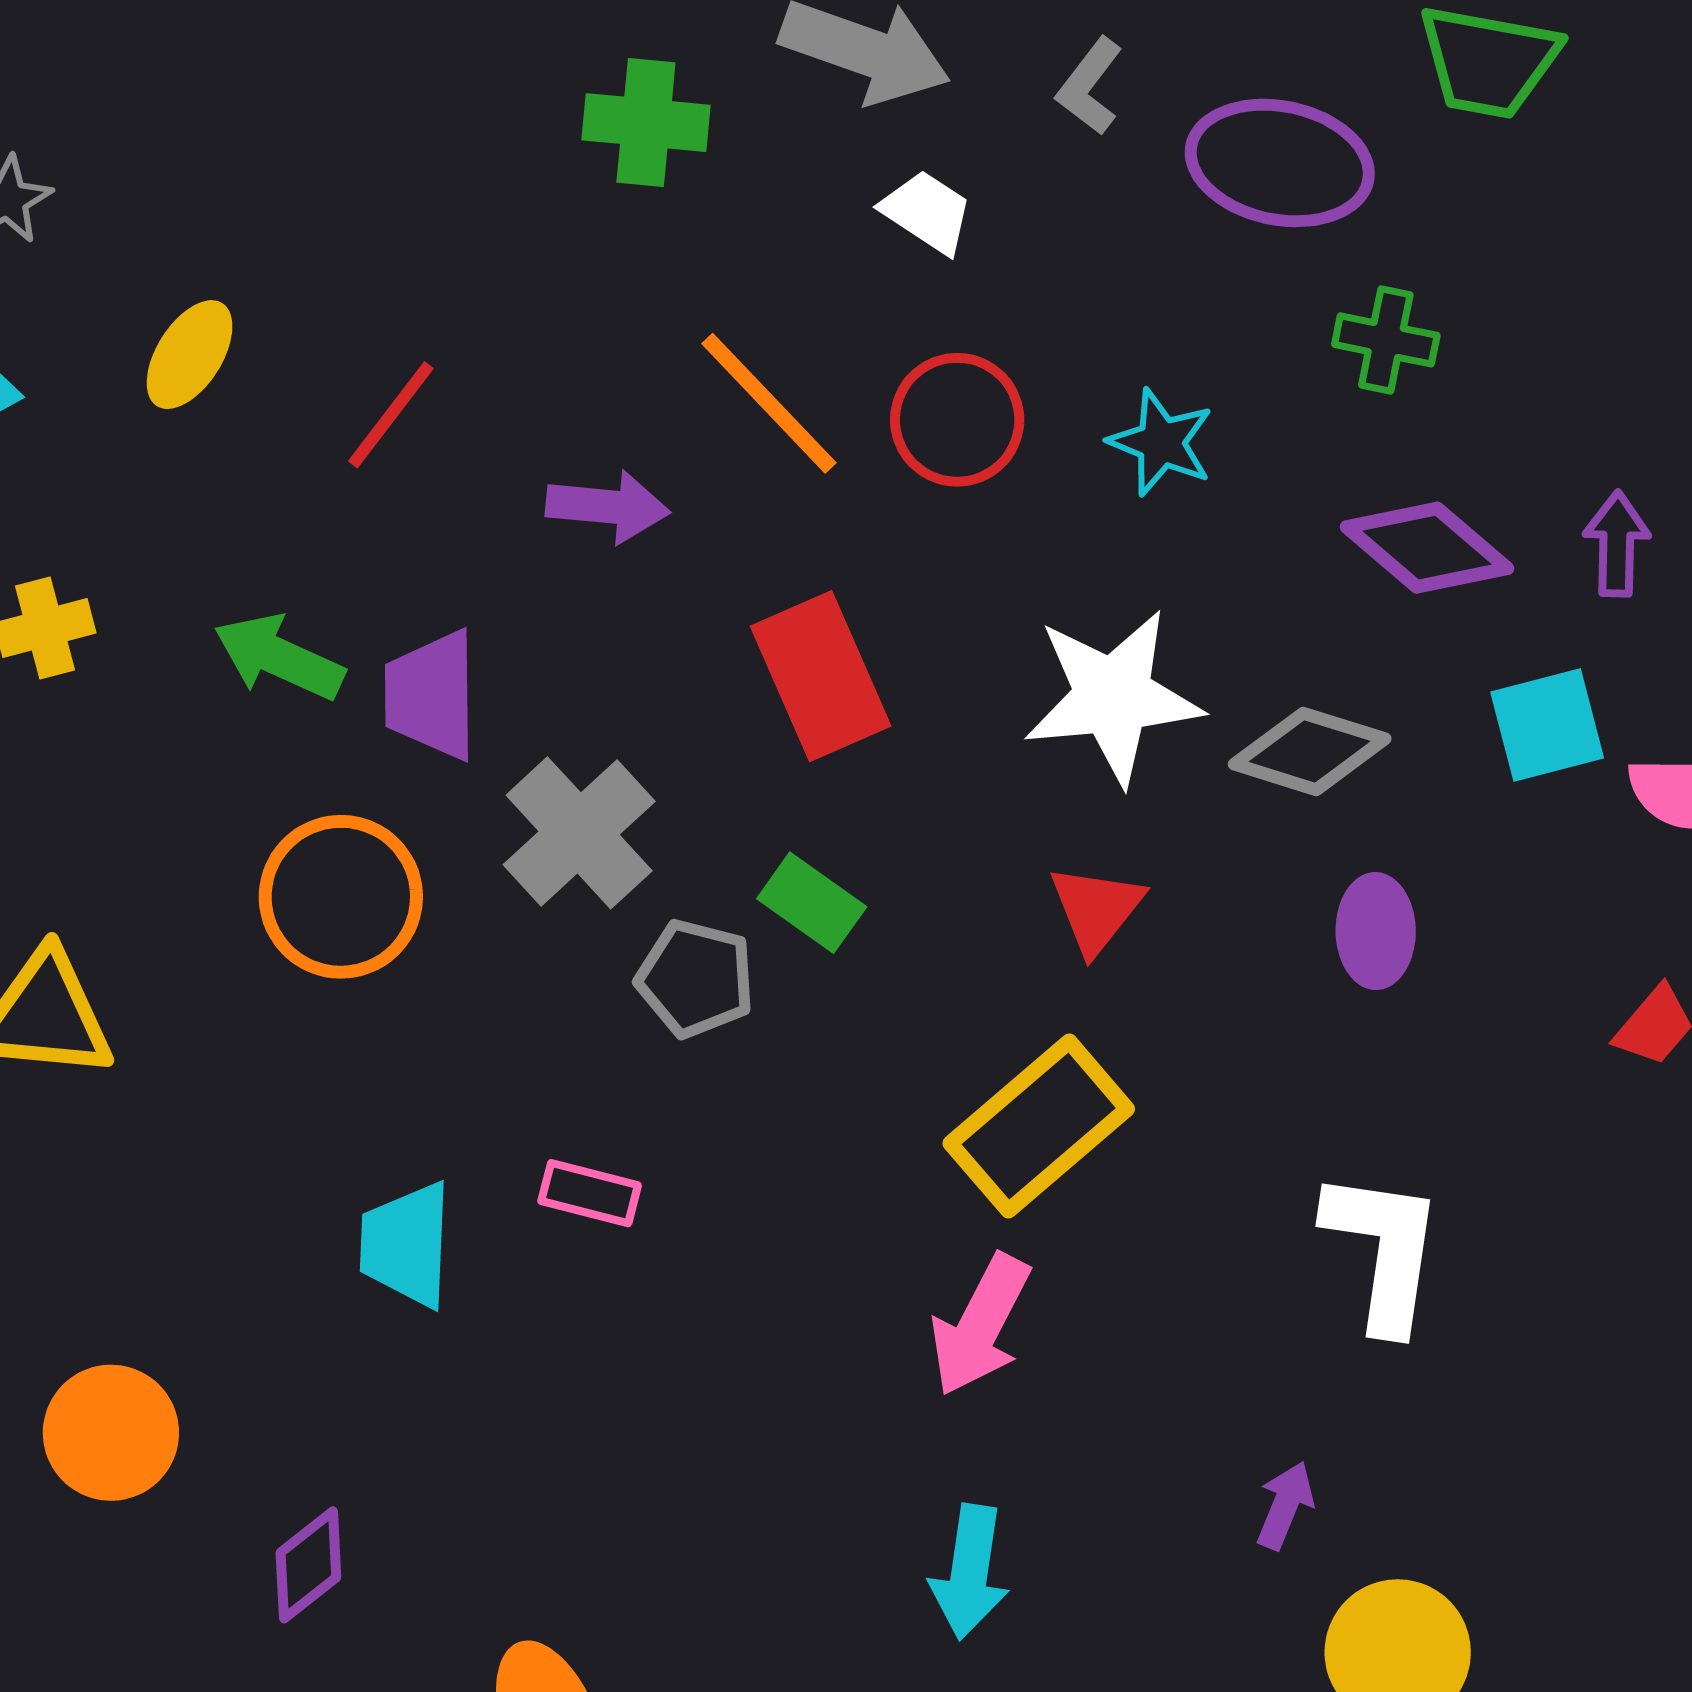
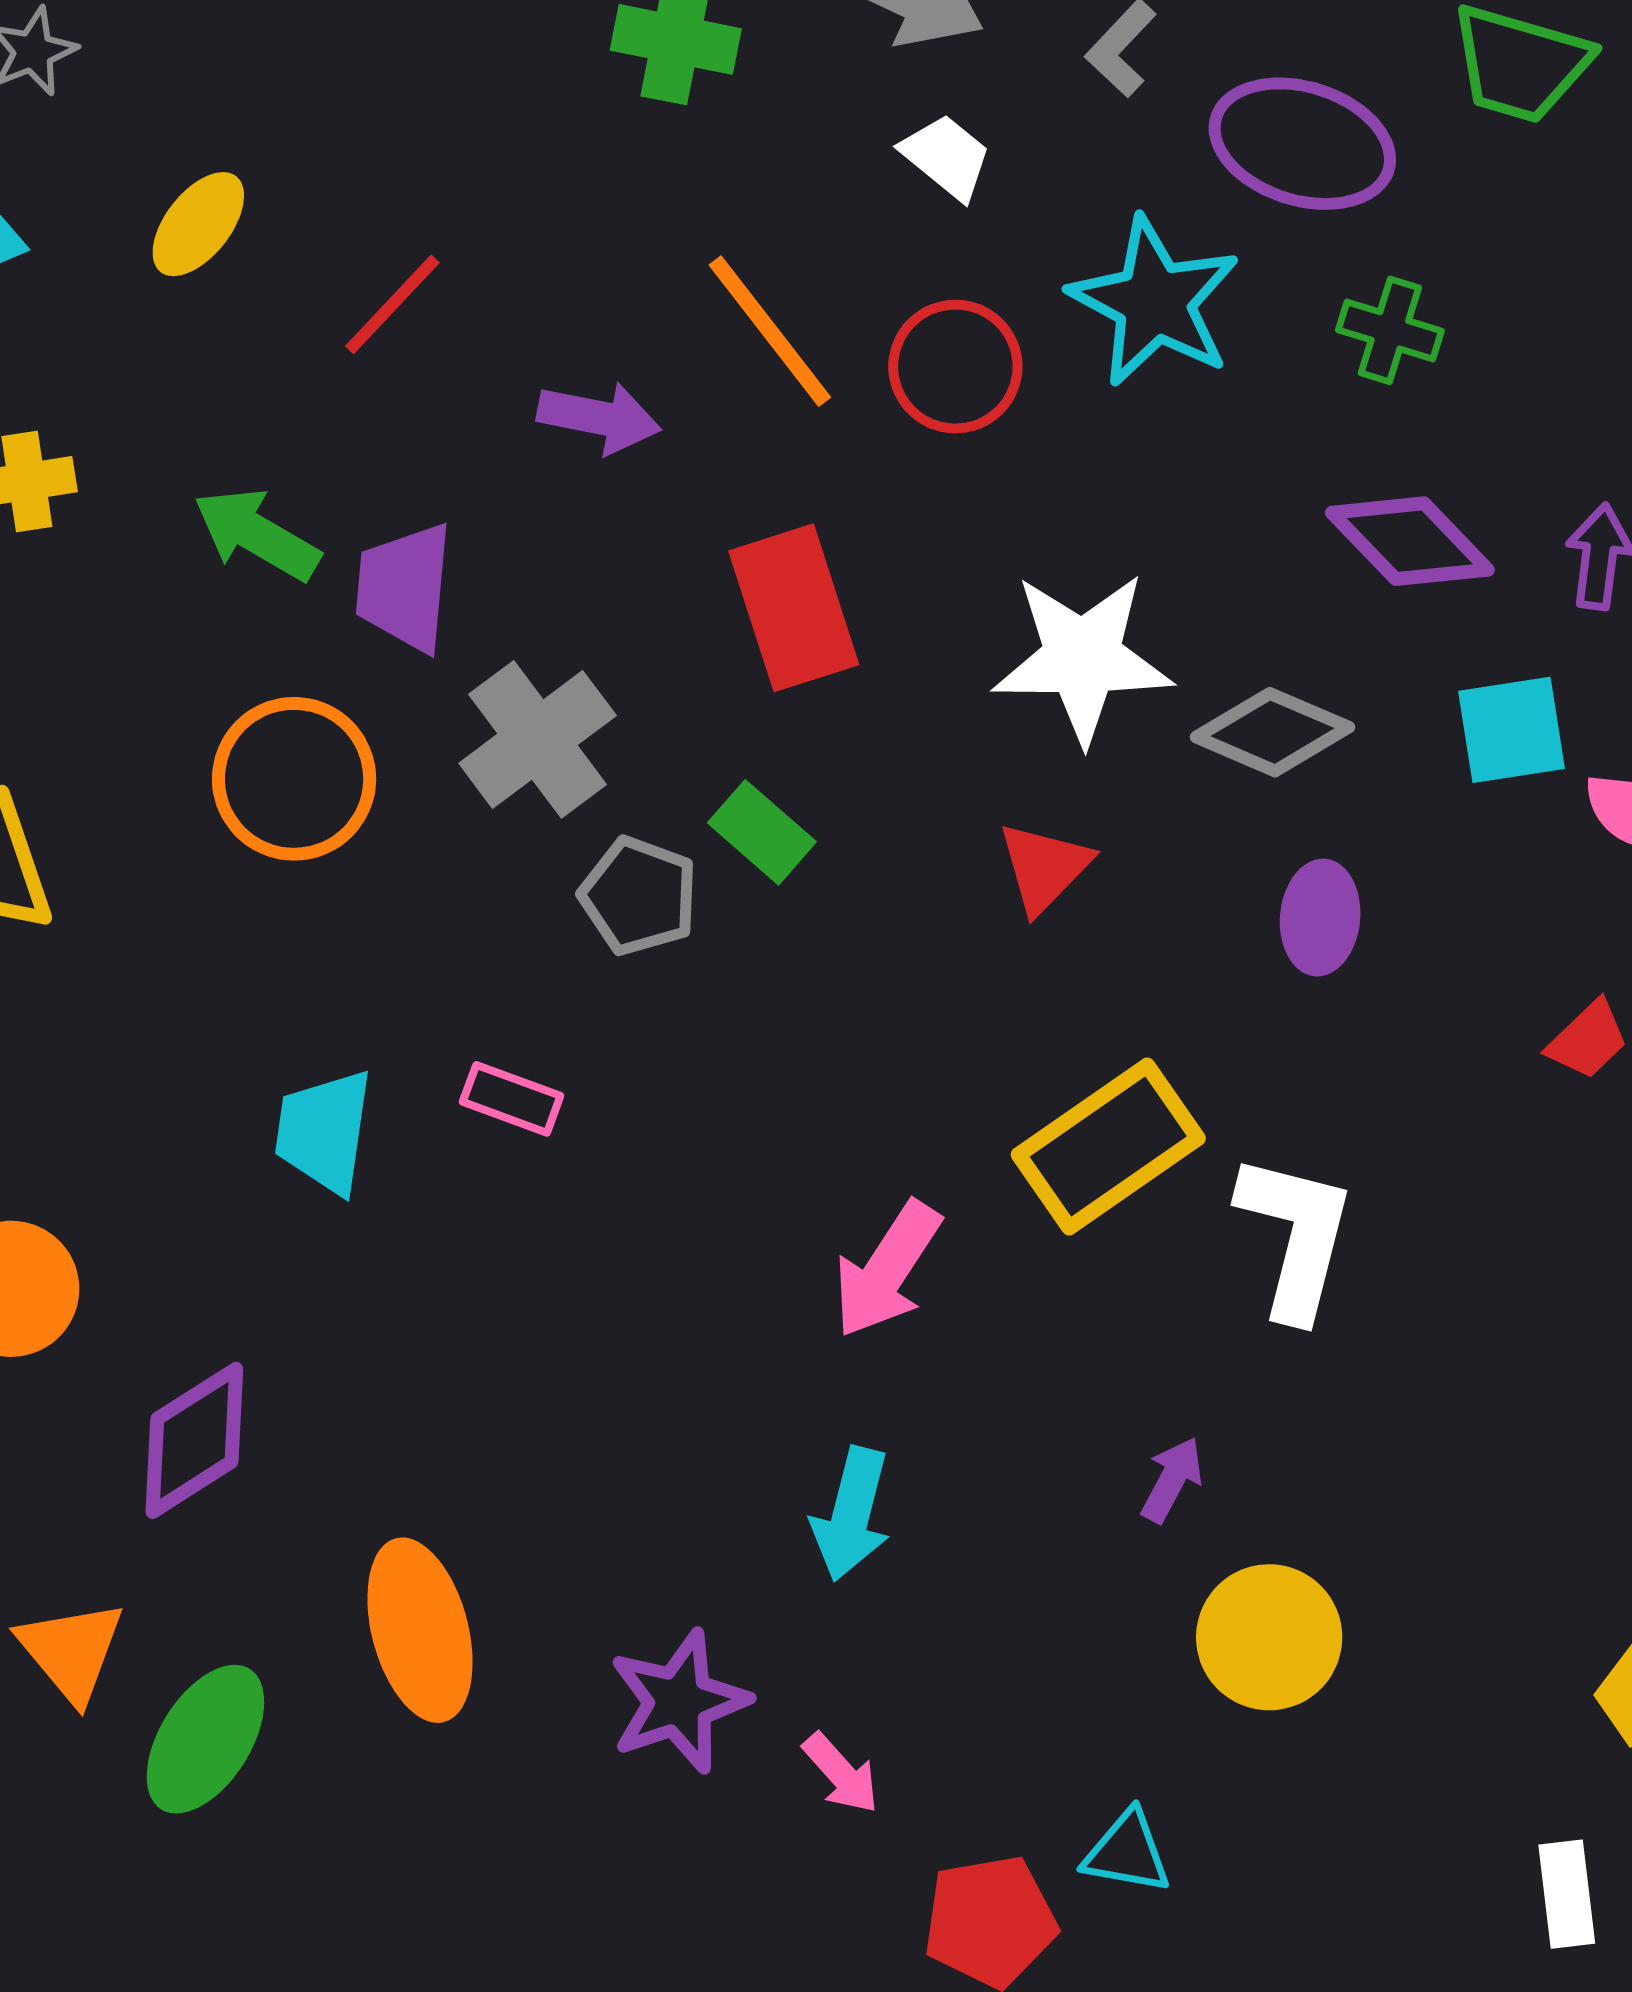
cyan star: (1161, 442) -> (1154, 302), moved, size x1.6
yellow rectangle: (1039, 1126) -> (1108, 1146), moved
purple diamond: (308, 1565) -> (194, 1440), size x1.4

